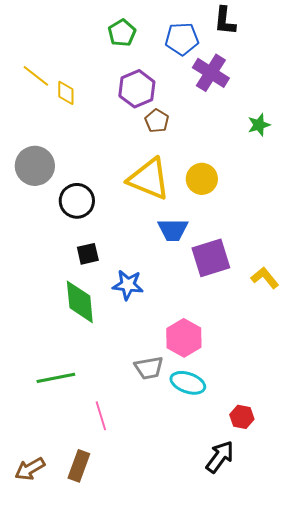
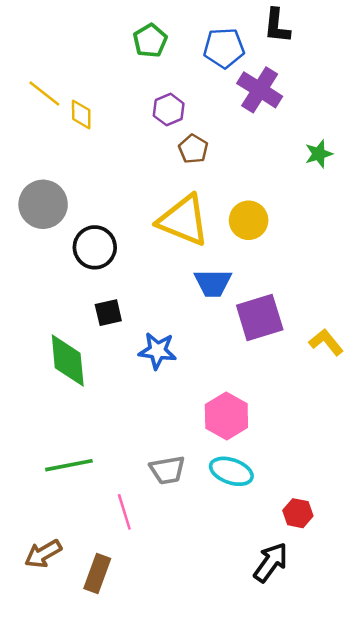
purple hexagon: (137, 89) -> (169, 110), size x0.7
green diamond: (80, 302) -> (68, 361), moved
gray trapezoid: (149, 368) -> (167, 470), moved
brown arrow: (30, 469) -> (43, 554), moved

